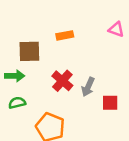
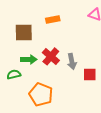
green arrow: (15, 76) -> (29, 59), moved
gray arrow: (88, 87) -> (72, 61), turned -35

